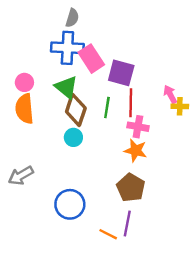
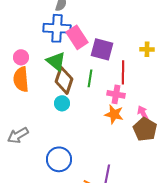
pink arrow: (170, 94) -> (143, 113), moved
red line: (131, 103) -> (123, 72), moved
yellow cross: (180, 106) -> (147, 49), moved
brown pentagon: (131, 188) -> (145, 129), moved

